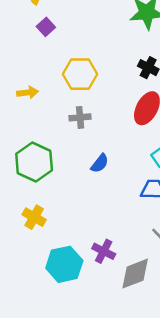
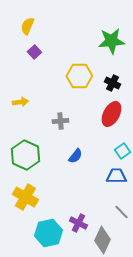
yellow hexagon: (80, 74) -> (79, 76), moved
yellow cross: (34, 217) -> (25, 197), size x1.4
gray diamond: (135, 274) -> (102, 240), turned -44

